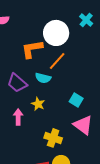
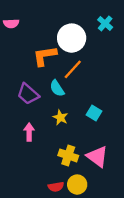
cyan semicircle: (43, 78) -> (57, 88), turned 42
yellow star: (38, 104) -> (60, 117), moved
pink triangle: (83, 125) -> (97, 157), moved

